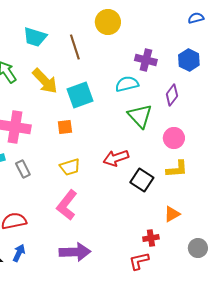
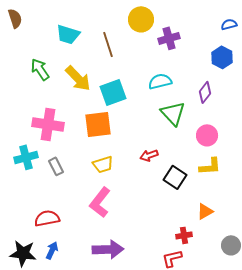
blue semicircle: (196, 18) -> (229, 24), moved
purple cross: (146, 60) -> (169, 38), moved, turned -30
orange square: (65, 127) -> (98, 124), size x1.8
red arrow: (116, 158) -> (149, 155), size x0.7

